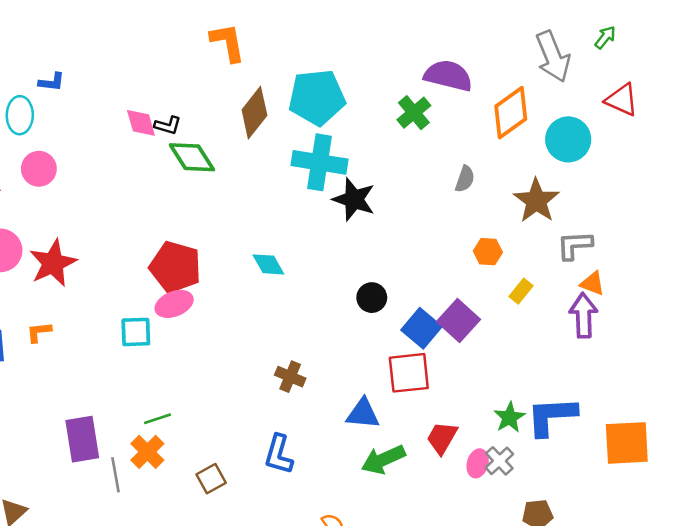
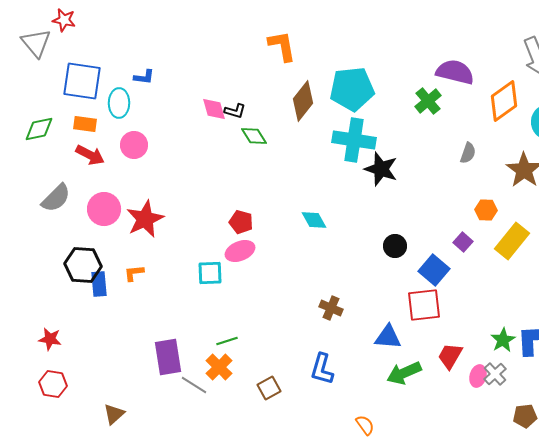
green diamond: (192, 157) -> (254, 136), size x0.7
red pentagon: (175, 267) -> (241, 222), size x0.6
yellow rectangle: (521, 291) -> (512, 241), size x1.8
purple square: (458, 321) -> (463, 242), moved, size x0.6
gray line: (115, 475) -> (194, 385), turned -48

